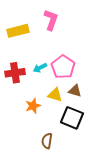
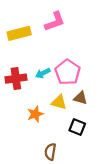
pink L-shape: (51, 20) -> (55, 22), turned 50
black square: (72, 118) -> (77, 127), size x0.7

